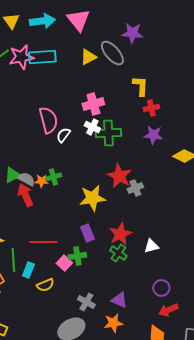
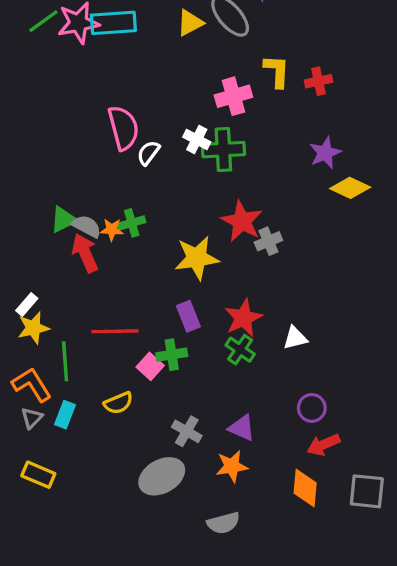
pink cross: (93, 104) -> (233, 96), moved
red cross: (151, 108) -> (318, 81), moved
purple star: (153, 135) -> (325, 153), moved, turned -30
cyan rectangle: (28, 270) -> (65, 415), moved

